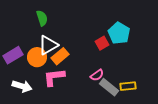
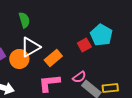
orange rectangle: (60, 56) -> (53, 58), moved
pink L-shape: (54, 77) -> (49, 83), moved

